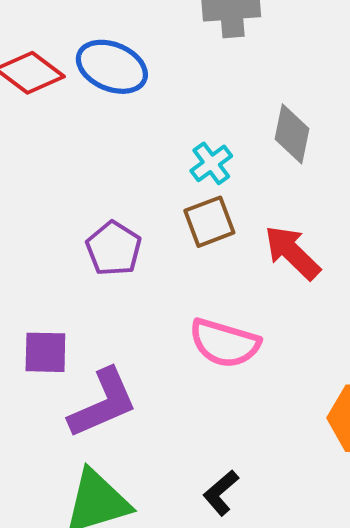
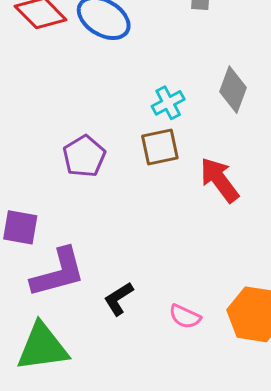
pink semicircle: (225, 343) -> (185, 317), moved, size x0.6
black L-shape: (221, 493) -> (119, 299), moved

